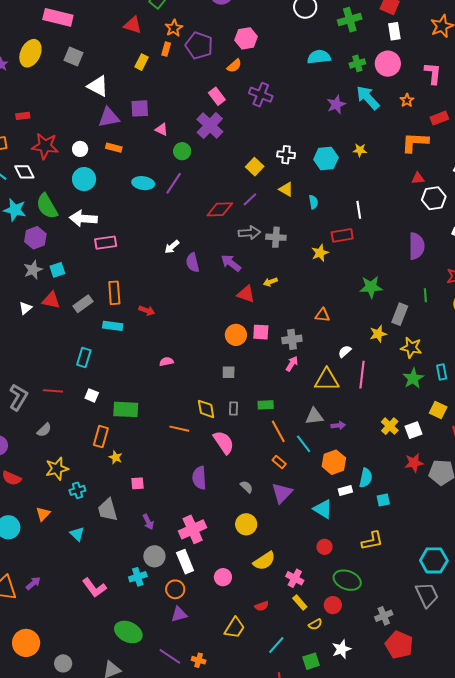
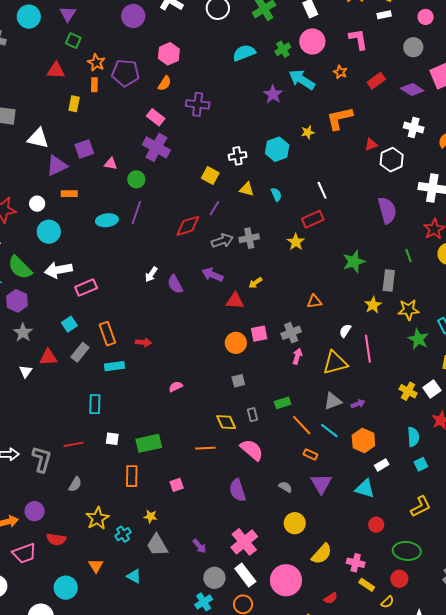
orange L-shape: (415, 142) -> (340, 118), moved
cyan square: (57, 270) -> (69, 324), moved
yellow star: (116, 457) -> (151, 516), moved
cyan semicircle: (366, 478) -> (413, 437), moved
pink square: (138, 483) -> (177, 485), moved
pink circle: (223, 577) -> (286, 580), size x1.8

